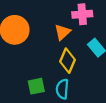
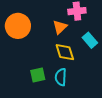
yellow diamond: (68, 61) -> (65, 52), turned -40

